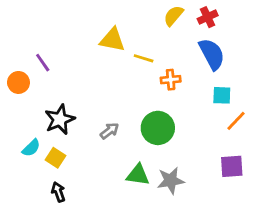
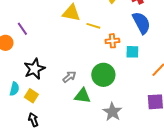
cyan square: (222, 95) -> (132, 52), moved
cyan semicircle: (31, 148) -> (14, 89), turned -32
green triangle: (138, 175) -> (82, 96), moved
gray star: (171, 181) -> (112, 112), turned -30

